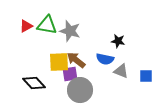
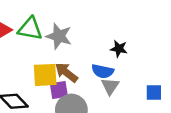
gray triangle: (121, 71) -> (110, 86), moved, turned 42

